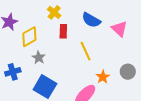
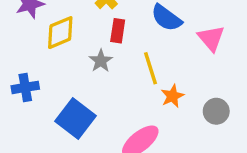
gray star: (39, 58) -> (101, 61), moved
orange star: (103, 77) -> (172, 96), moved

